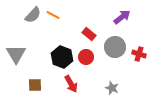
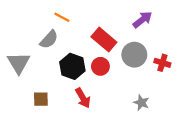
gray semicircle: (33, 15) -> (49, 39), moved
red rectangle: (89, 34) -> (104, 39), size x1.5
gray star: (112, 88) -> (141, 103), moved

